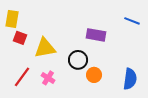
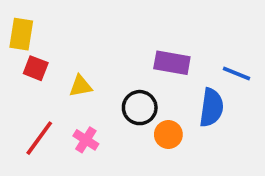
blue line: (132, 21) -> (237, 74), moved
yellow triangle: (45, 48) -> (80, 86), size x0.6
blue semicircle: (130, 79) -> (211, 108), moved

